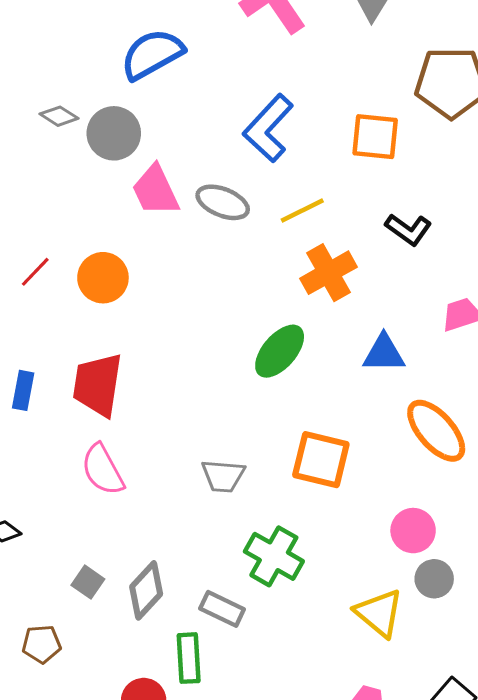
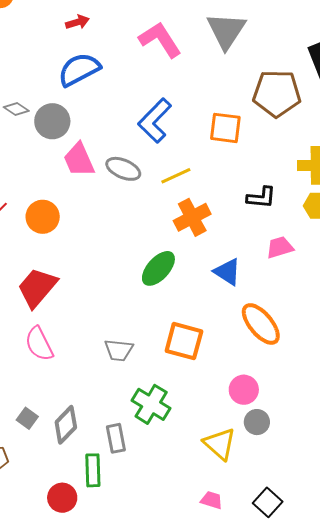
black L-shape: (408, 229) -> (261, 197), moved, turned -32
blue triangle: (384, 353) -> (227, 272), turned 32
red trapezoid: (98, 385) -> (37, 288), turned 30
gray rectangle: (222, 609) -> (116, 438), turned 52

